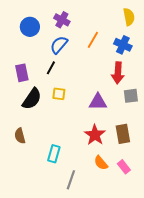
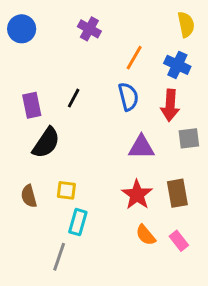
blue circle: (30, 27) -> (22, 29), moved
blue semicircle: (59, 45) -> (128, 97), moved, turned 126
yellow square: (59, 94) -> (66, 190), moved
gray line: (71, 180) -> (59, 257), moved

